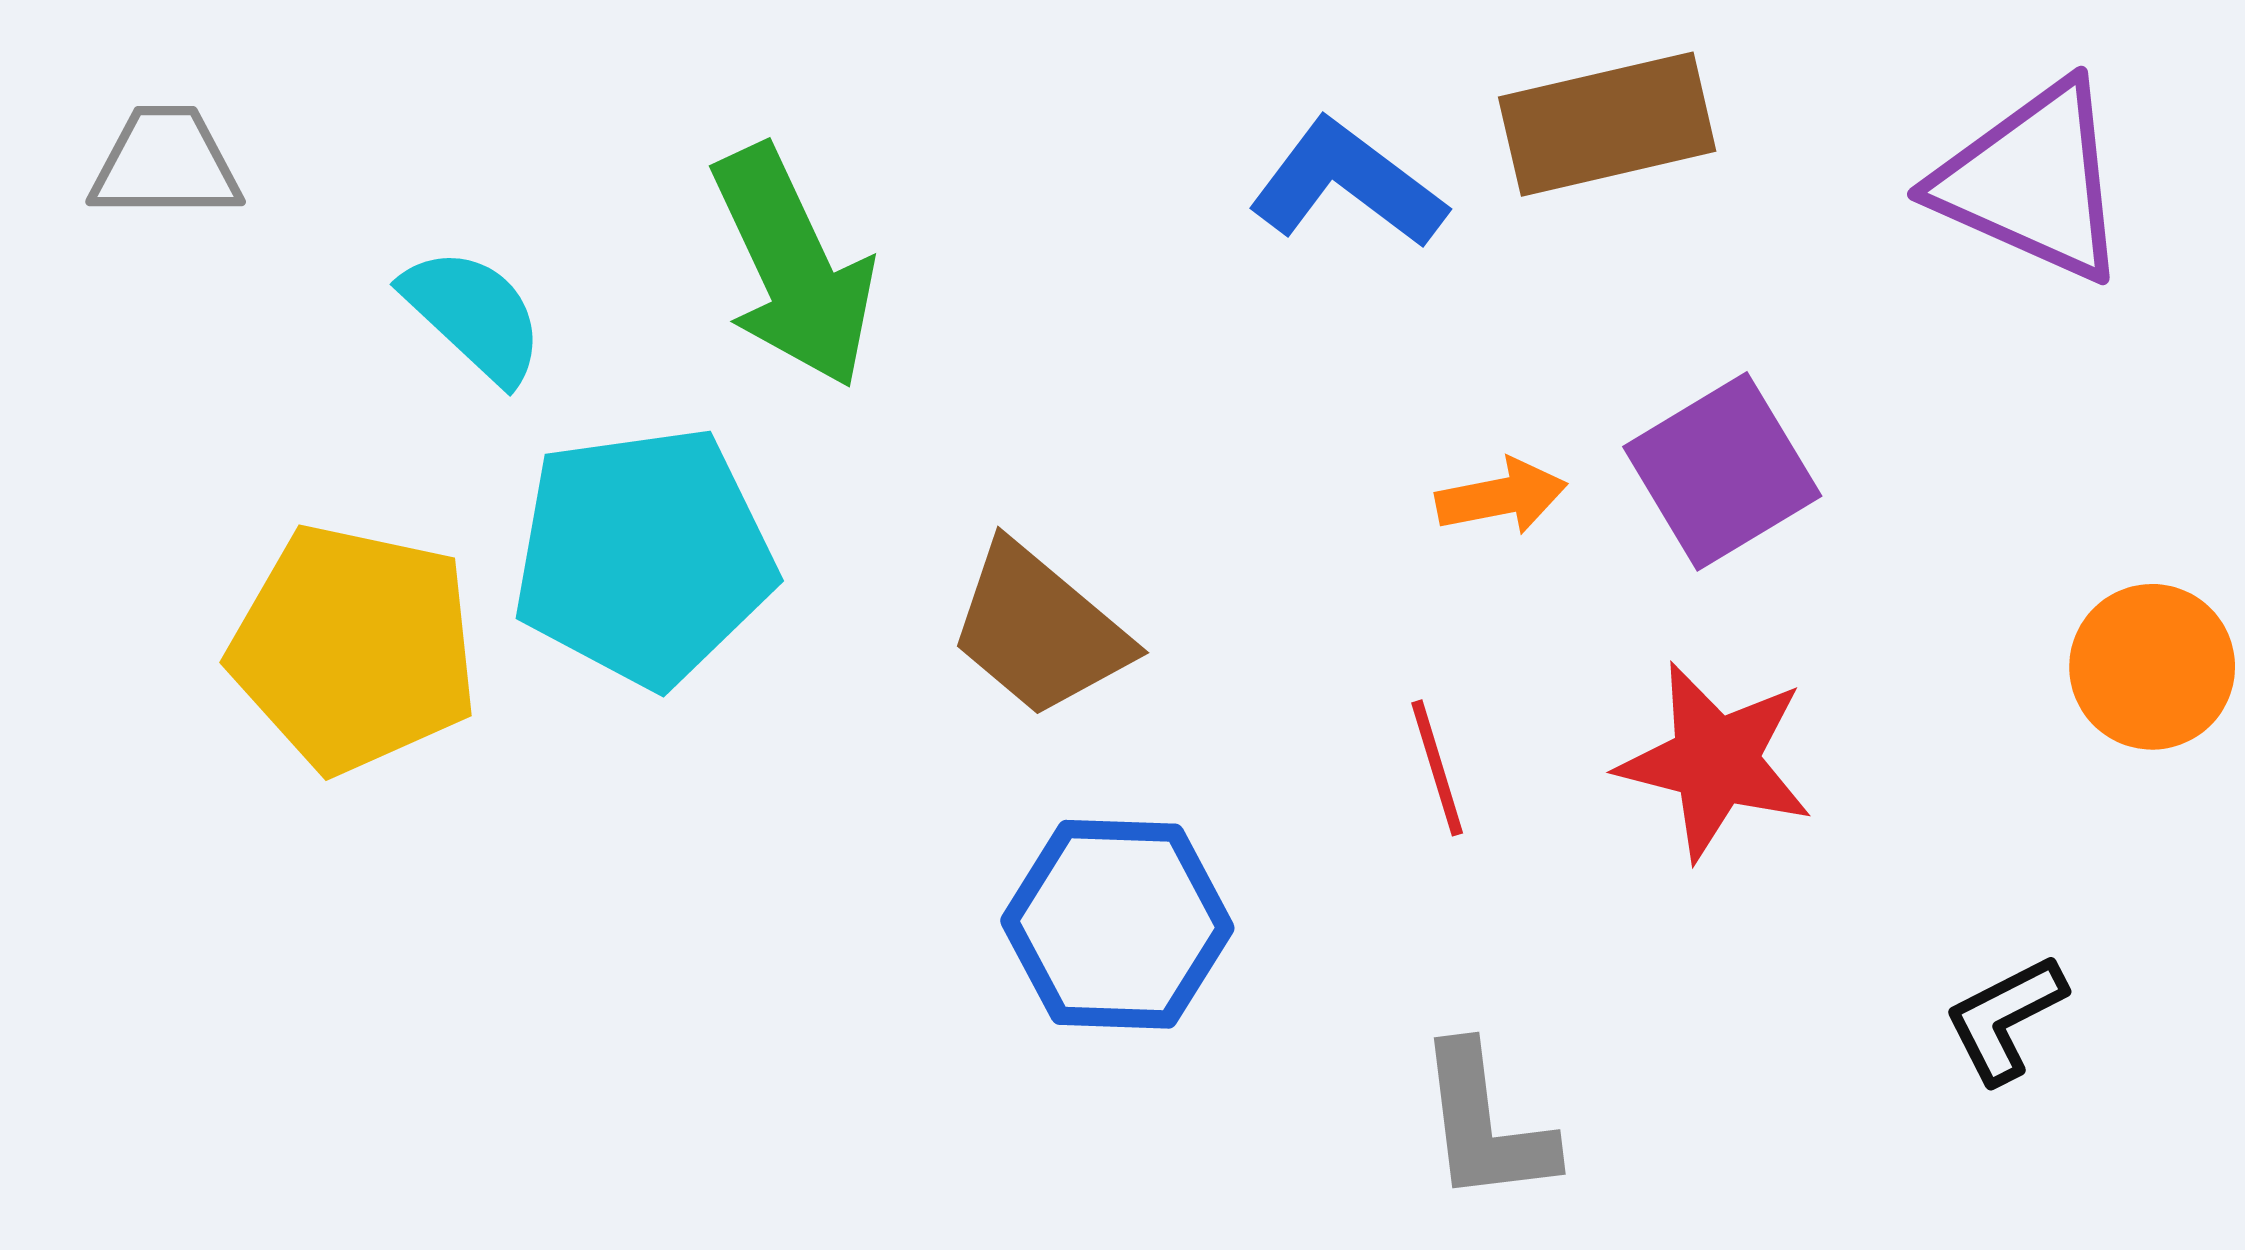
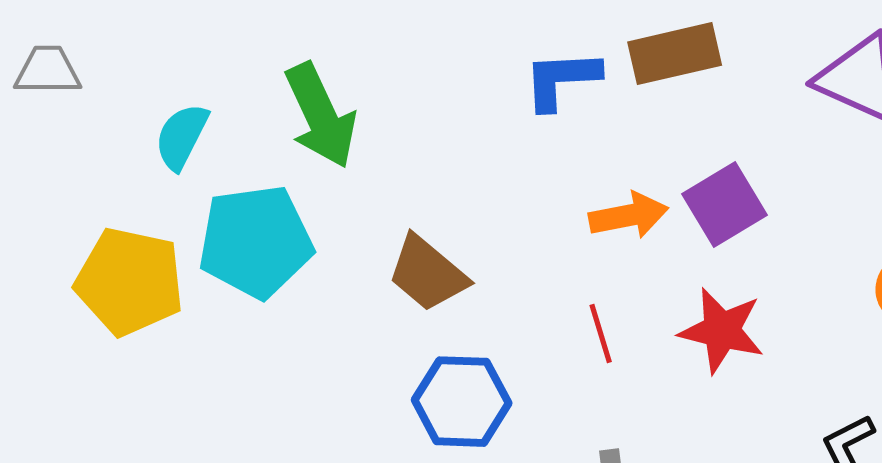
blue L-shape: (1347, 184) -> (562, 80), turned -40
cyan semicircle: (474, 315) -> (182, 137), turned -106
orange arrow: (1501, 497) -> (629, 216), size x1.4

